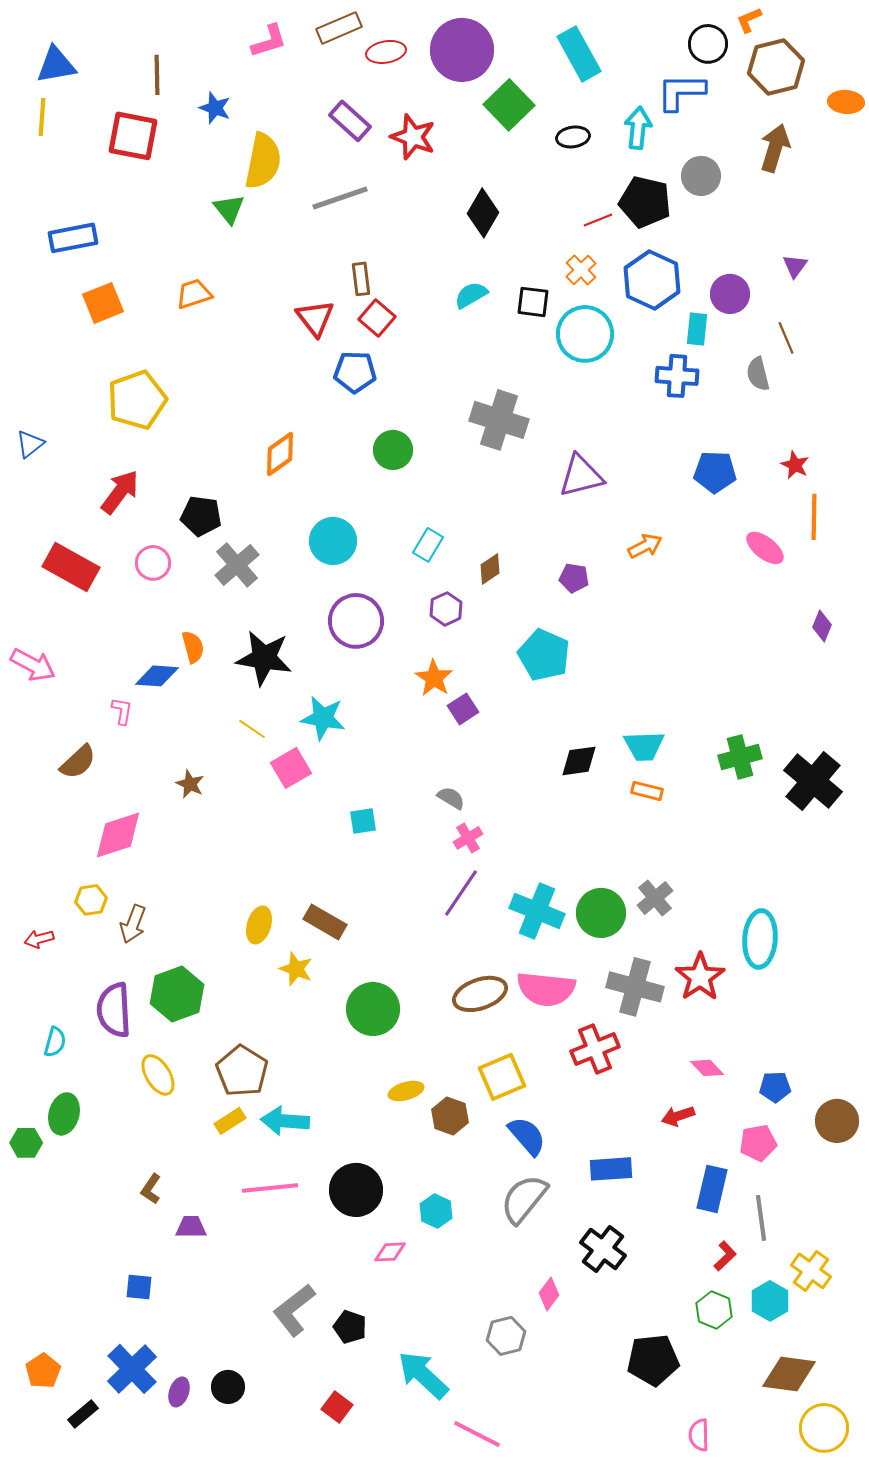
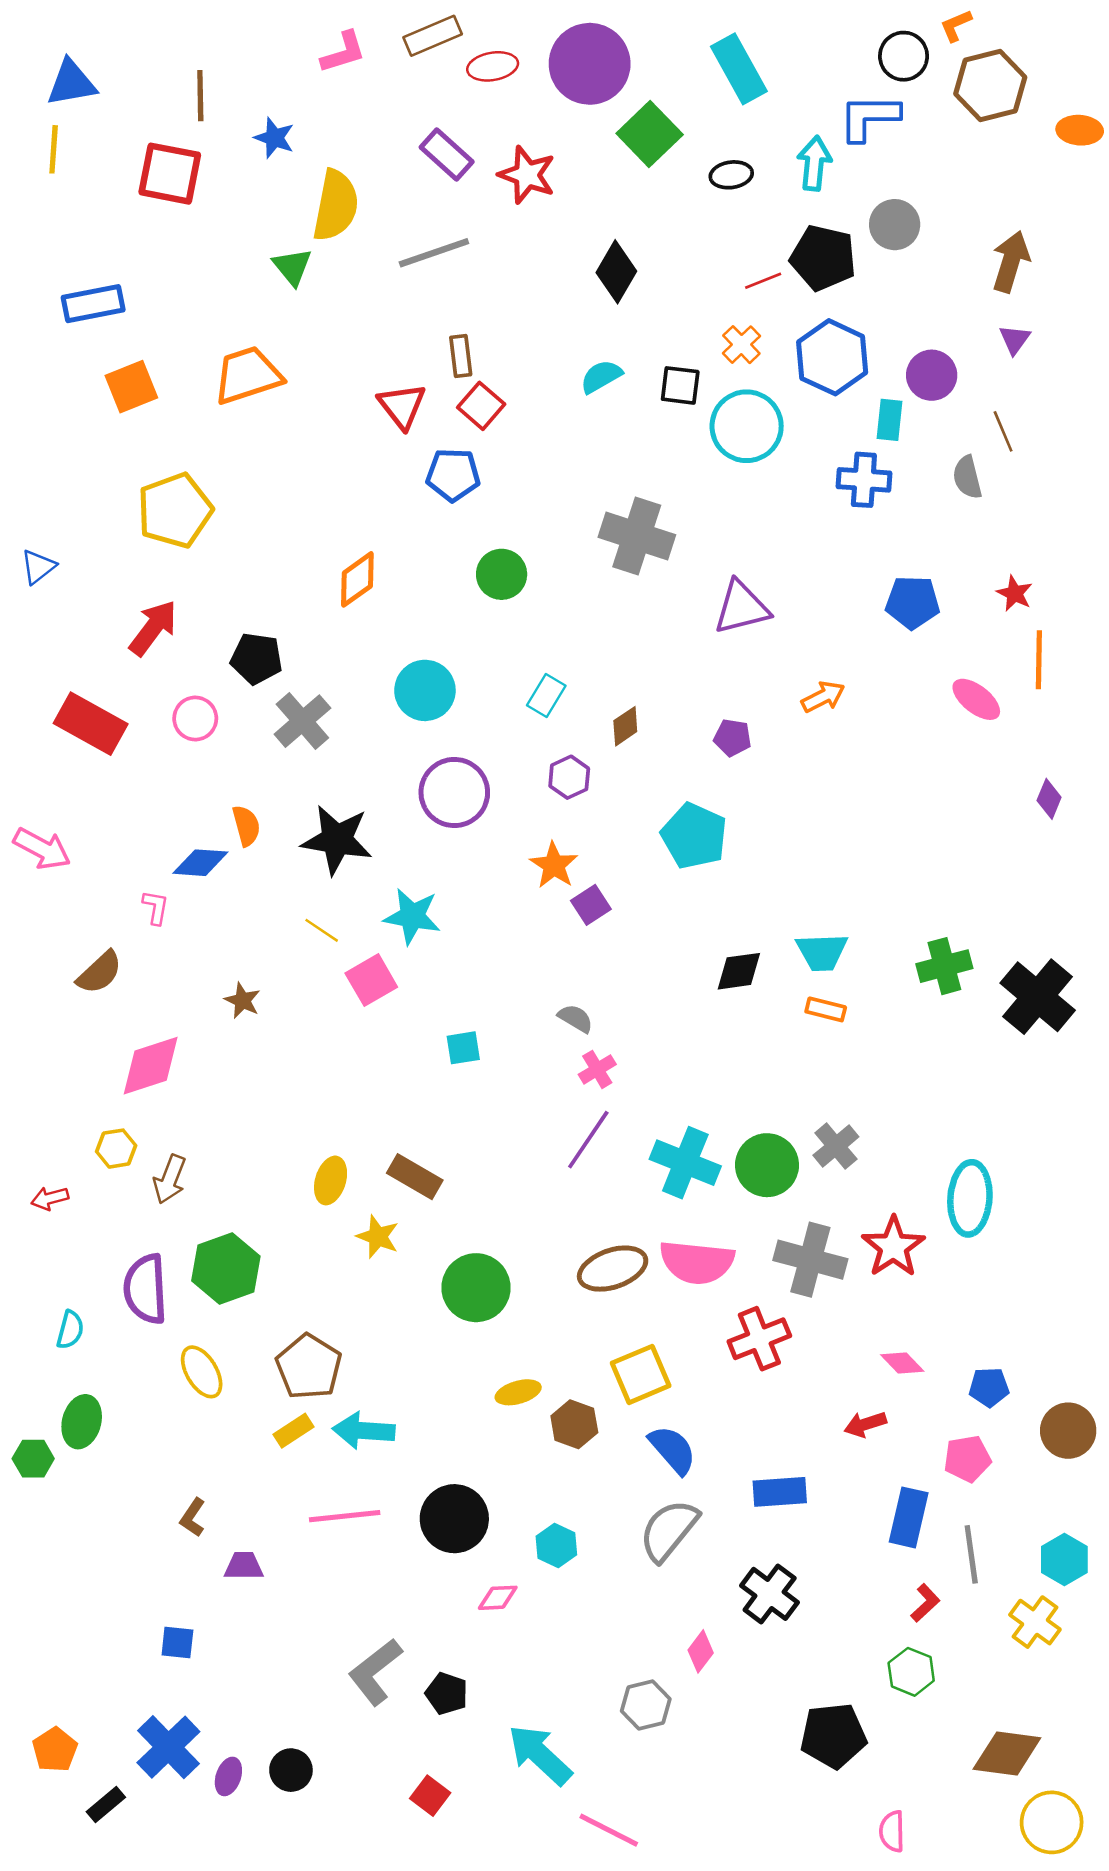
brown arrow: (775, 148) -> (1011, 262), moved
orange trapezoid: (194, 294) -> (248, 375), size x1.5
cyan hexagon: (770, 1301) -> (1064, 1560), moved

